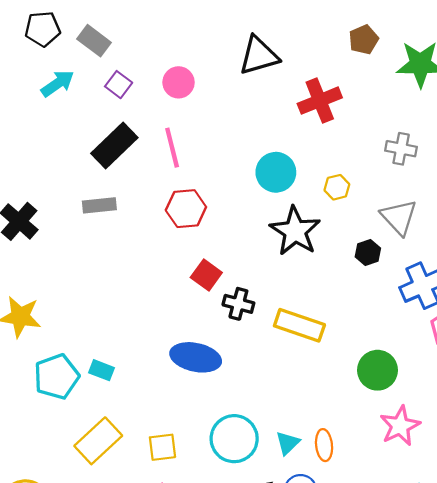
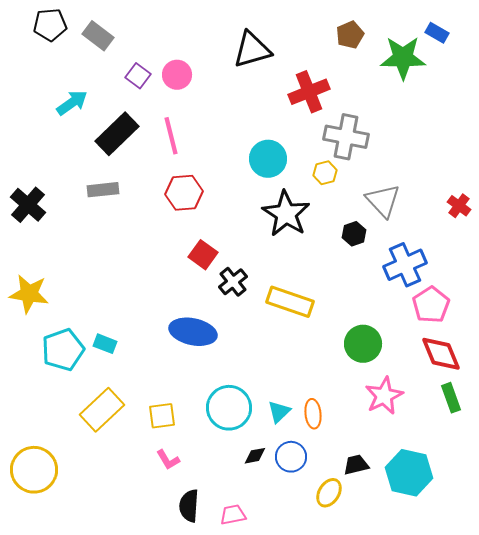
cyan arrow: (58, 83) -> (72, 103), moved
purple square: (119, 85) -> (138, 76), moved
gray cross: (401, 149) -> (346, 137), moved, size x1.5
black cross: (238, 304) -> (233, 282), turned 36

